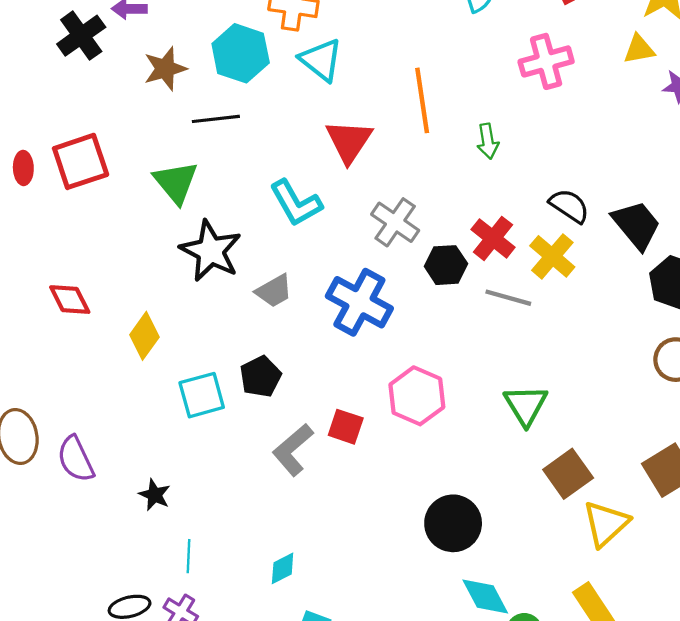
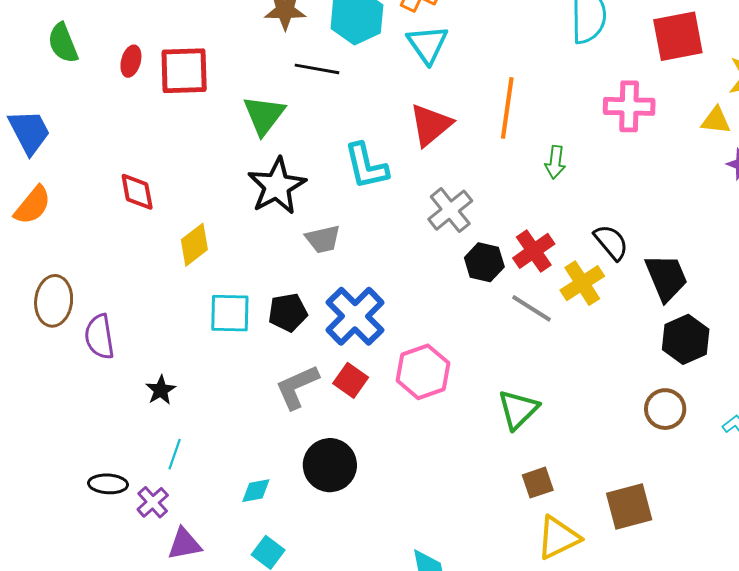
blue cross: (359, 302) -> (355, 316), moved
brown square: (568, 474) -> (538, 483), size x0.7
black circle: (453, 523) -> (330, 465), moved

